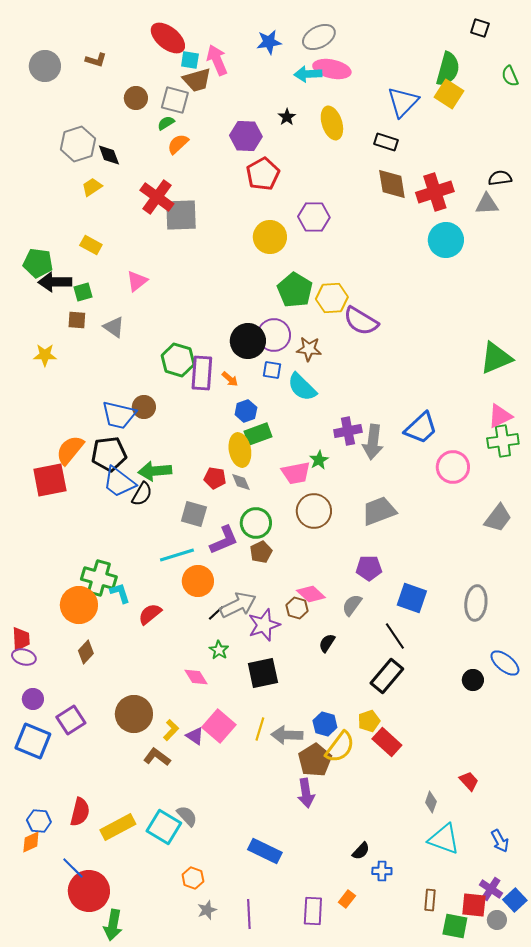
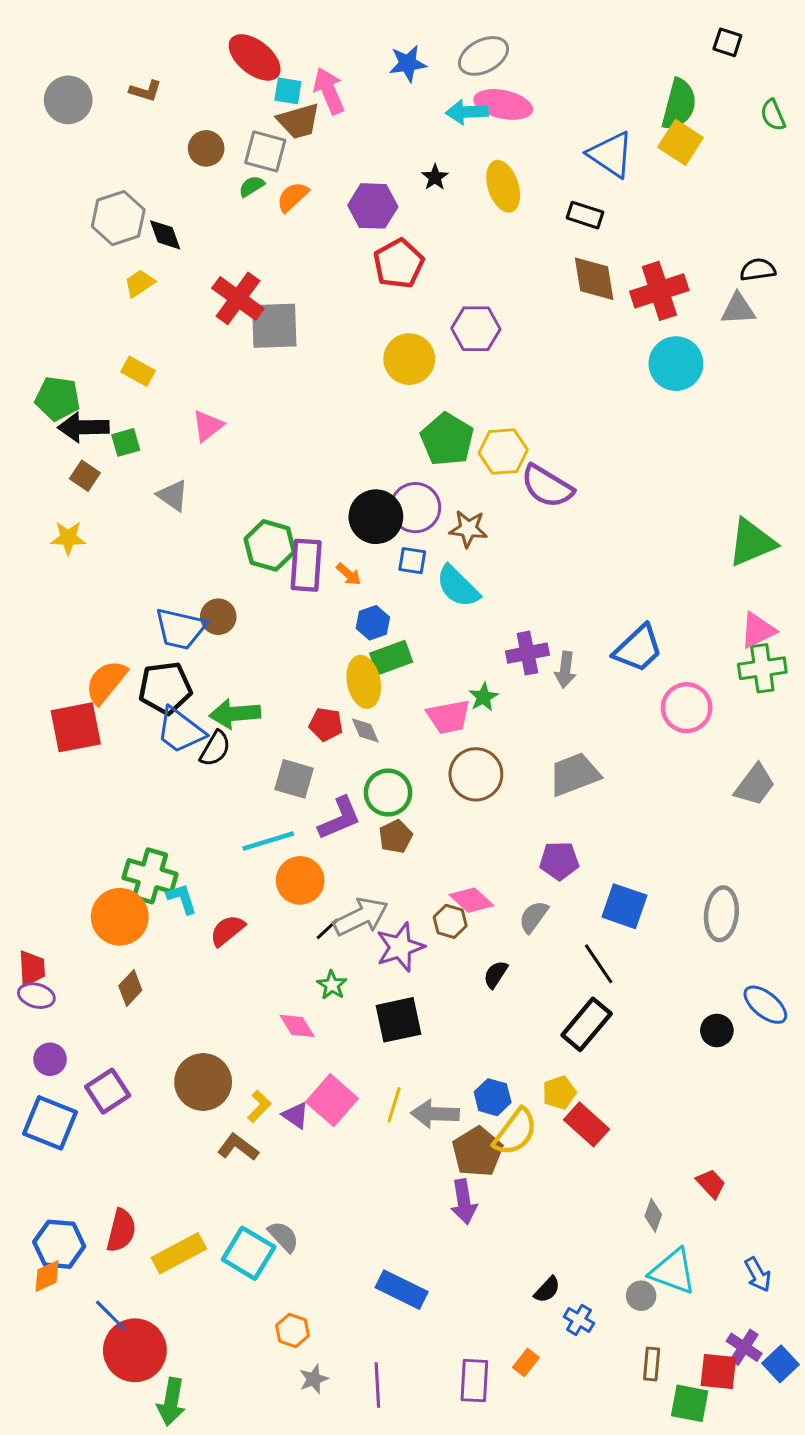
blue triangle: (403, 102) -> (611, 154), turned -40
orange semicircle: (178, 144) -> (293, 197), moved
brown square: (77, 320) -> (85, 476), moved, turned 30
gray arrow: (373, 442) -> (565, 670), size x0.7
blue hexagon: (39, 821) -> (59, 1244), size x1.4
blue cross: (382, 871) -> (579, 1320), turned 30
gray circle: (497, 920) -> (641, 1296), moved

